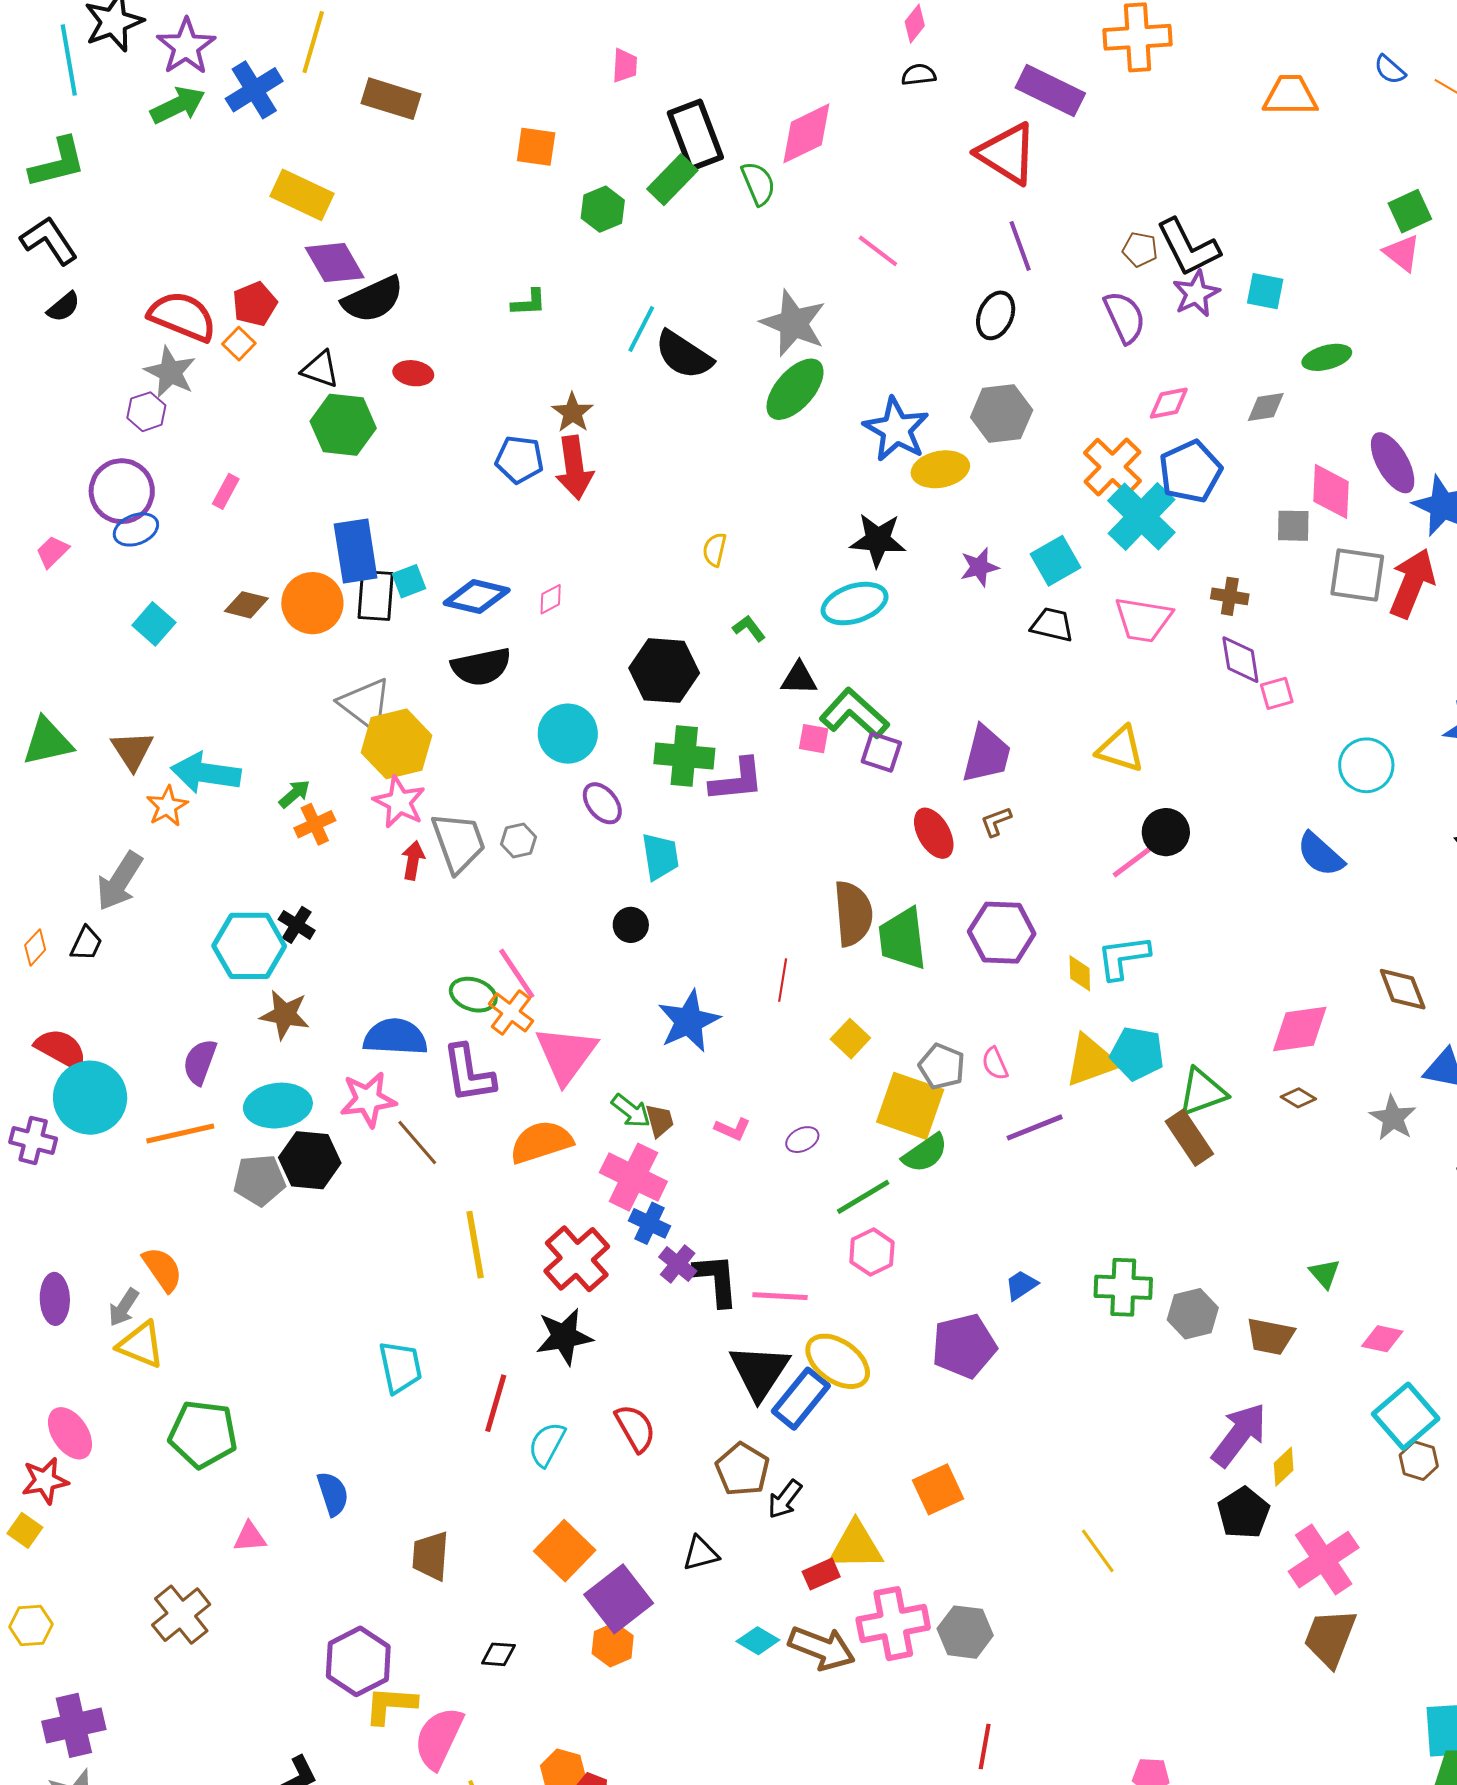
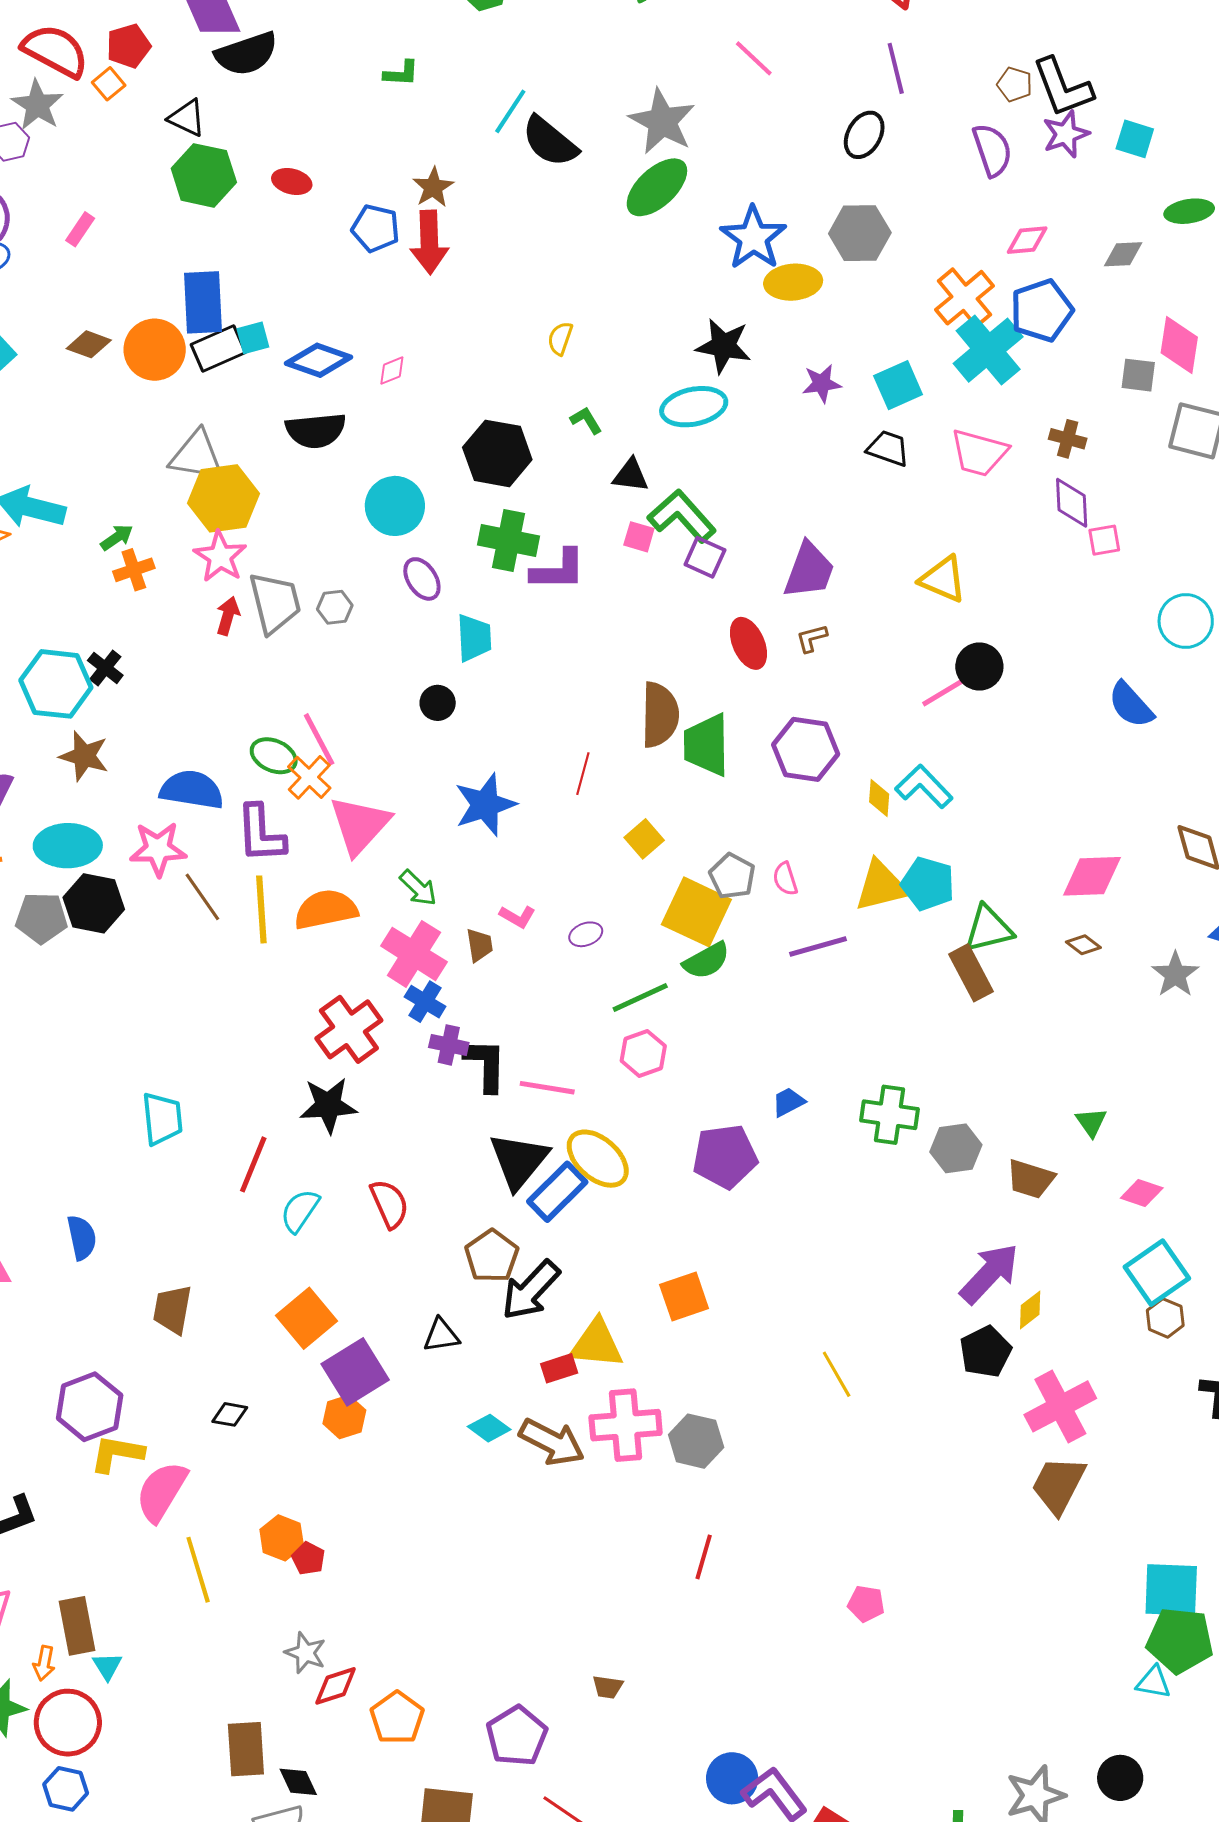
red ellipse: (413, 373) -> (292, 181), moved
black rectangle: (376, 595) -> (218, 349), turned 56
gray triangle: (365, 704) -> (197, 456), turned -34
cyan L-shape: (1123, 957) -> (924, 786), turned 48
brown trapezoid: (660, 1121) -> (480, 945), moved
yellow line: (475, 1245) -> (261, 909), moved
purple cross: (678, 1264) -> (449, 1045), turned -33
black arrow: (785, 1499) -> (531, 1290), size x1.6

